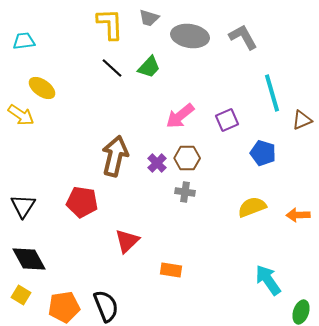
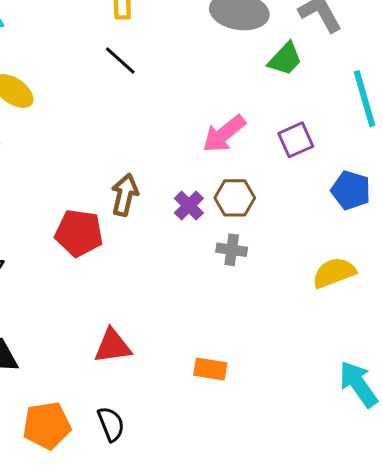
green trapezoid: (149, 67) -> (285, 59), moved
brown arrow: (115, 156) -> (125, 195), size x0.7
red pentagon: (82, 202) -> (79, 233), moved
red triangle: (127, 241) -> (113, 346), moved, turned 36
black semicircle: (106, 306) -> (111, 424), size x0.7

